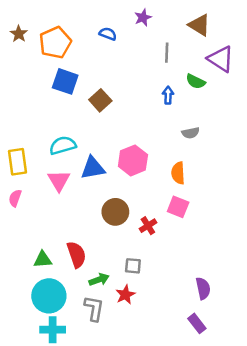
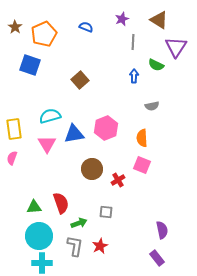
purple star: (143, 18) -> (122, 19), moved
purple triangle: (221, 59) -> (176, 47), turned 30
blue square: (65, 81) -> (30, 65), moved
red star: (125, 295) -> (100, 246), moved

